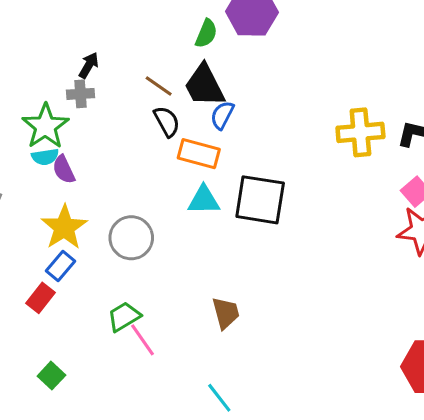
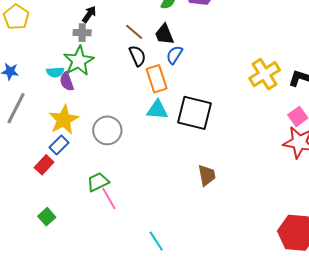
black trapezoid: (204, 86) -> (164, 34), size x0.7
green star: (45, 126) -> (79, 61), moved
yellow cross: (360, 132) -> (265, 74), turned -32
orange rectangle: (199, 154) -> (157, 79), turned 52
brown trapezoid: (226, 313) -> (207, 175), moved

